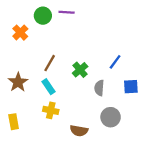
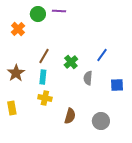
cyan rectangle: (48, 87) -> (43, 77), turned 40
blue square: (131, 87) -> (117, 85), moved
gray circle: (111, 117) -> (101, 121), moved
brown semicircle: (79, 131) -> (70, 116), turned -84

